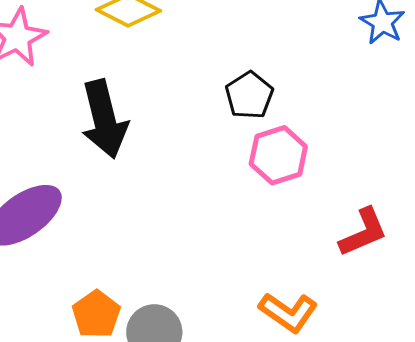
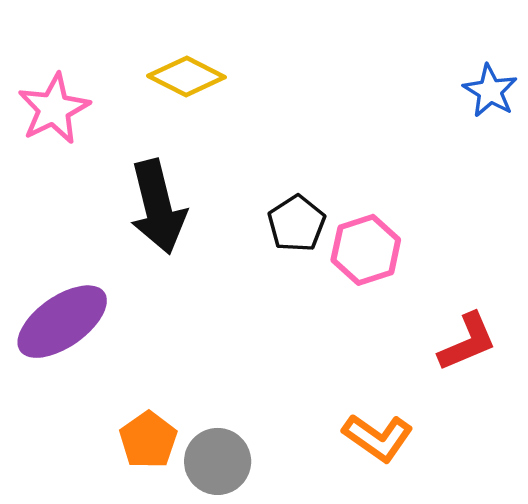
black pentagon: (249, 95) -> (296, 224), moved

